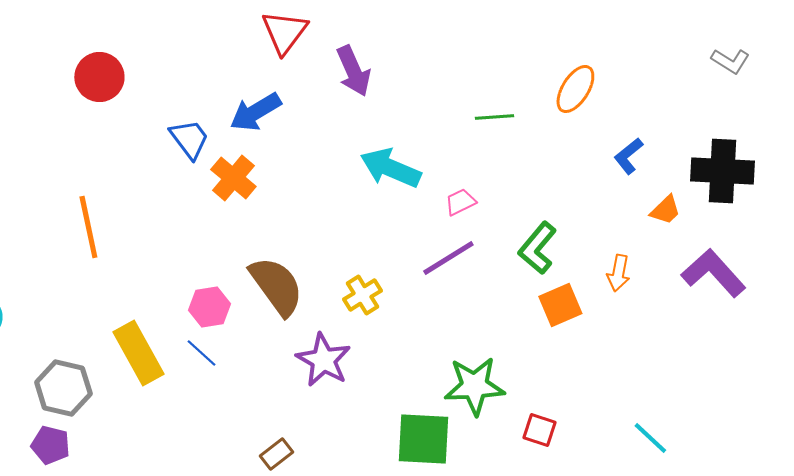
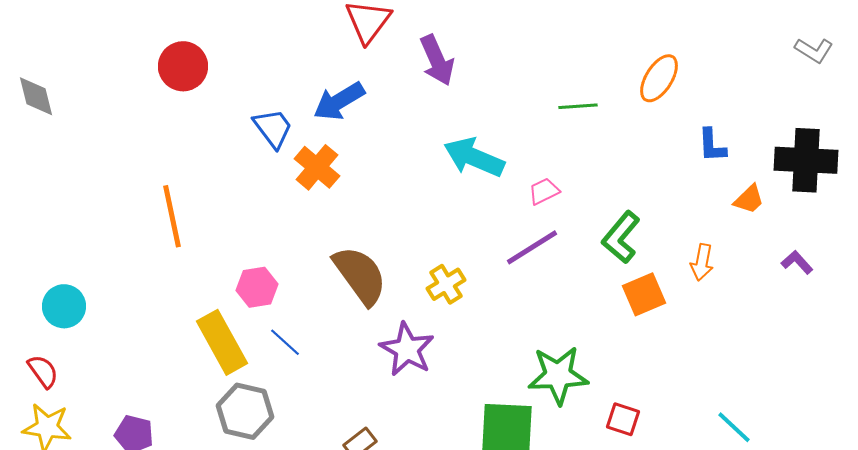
blue L-shape: (628, 156) -> (712, 145), turned -54
purple L-shape: (713, 273) -> (797, 262), size x0.5
pink hexagon: (209, 307) -> (257, 287), moved
gray hexagon: (63, 388) -> (245, 411), moved

